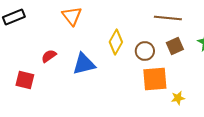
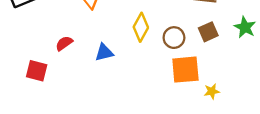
blue triangle: (84, 64) -> (104, 52), size x0.7

